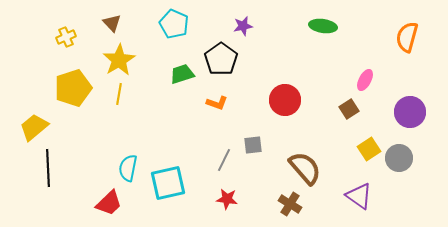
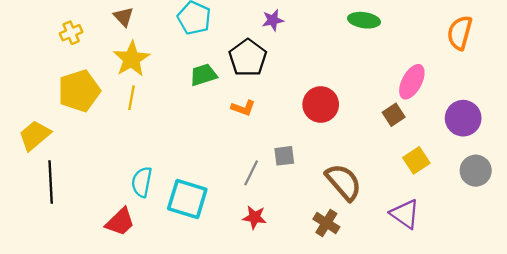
pink ellipse: (365, 80) -> (412, 82), size x1.4
gray circle: (399, 158) -> (476, 171), moved
cyan square: (168, 183) -> (187, 199), turned 30

